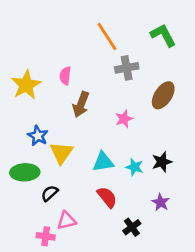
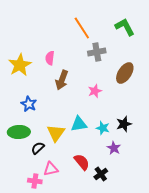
yellow triangle: (61, 153) -> (56, 133), moved
red semicircle: (107, 197) -> (82, 162), moved
purple star: (161, 202) -> (114, 148), moved

